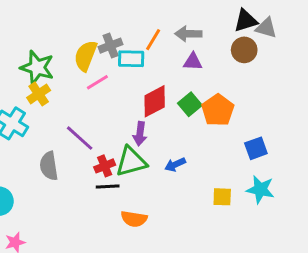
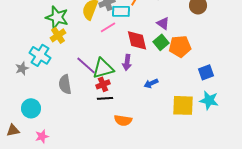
purple triangle: (193, 62) -> (163, 23), moved, turned 32
pink line: (97, 82) -> (108, 27), moved
red diamond: (155, 101) -> (137, 40), turned -75
orange pentagon: (218, 110) -> (180, 46), turned 30
green triangle: (131, 162) -> (103, 68), moved
yellow square: (222, 197) -> (183, 105), size x1.6

